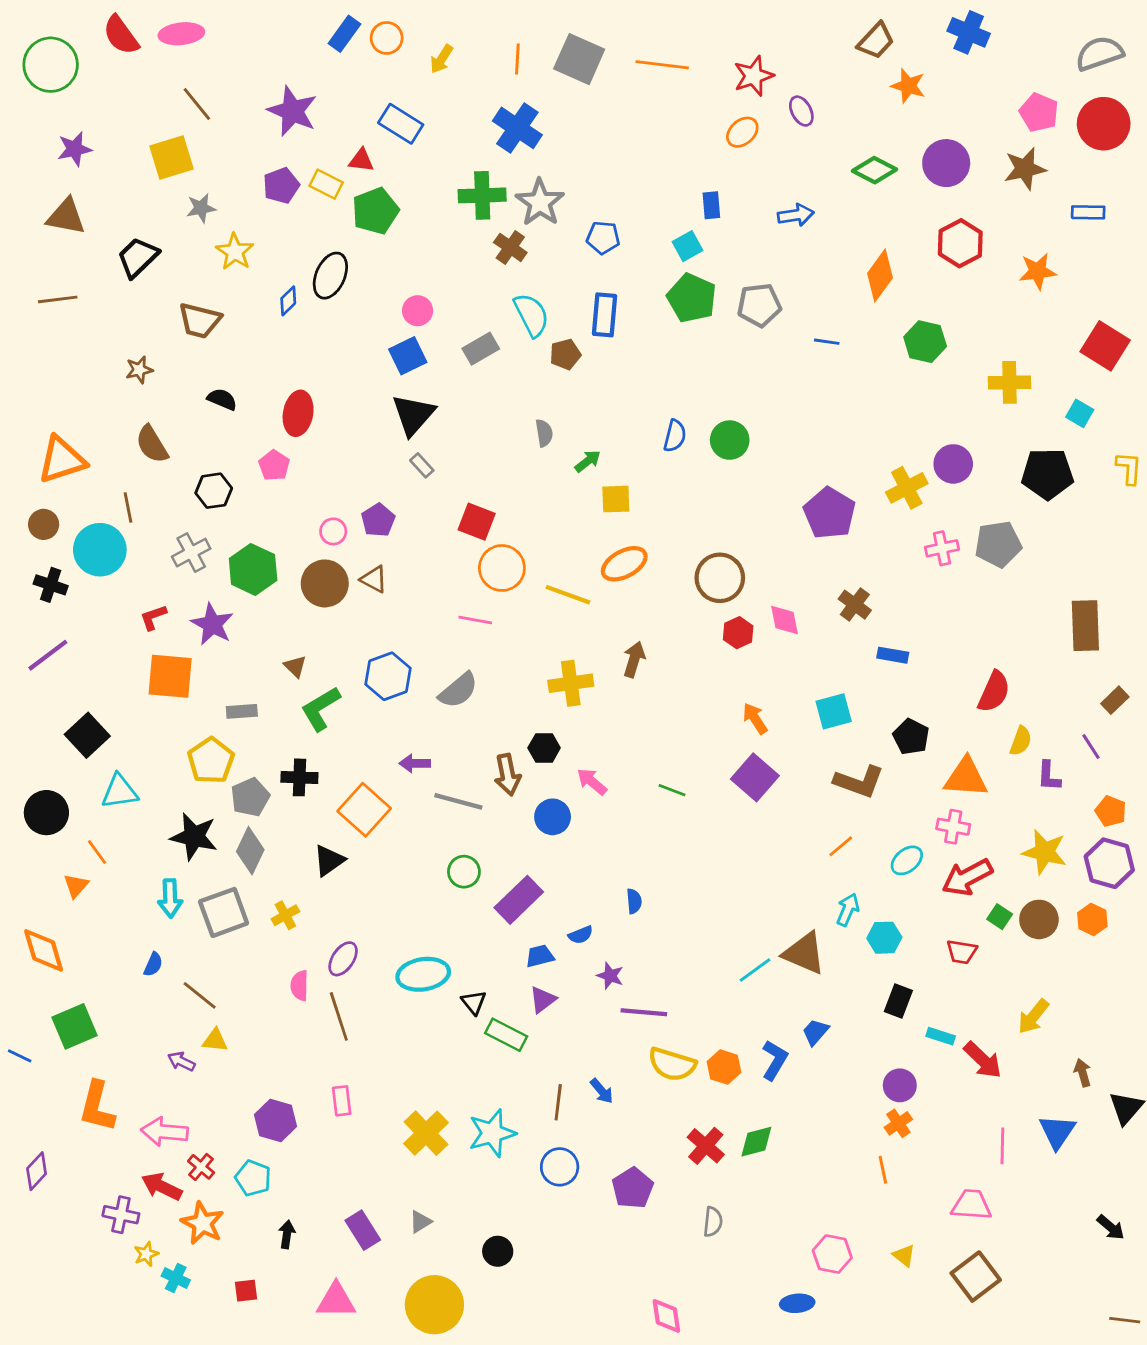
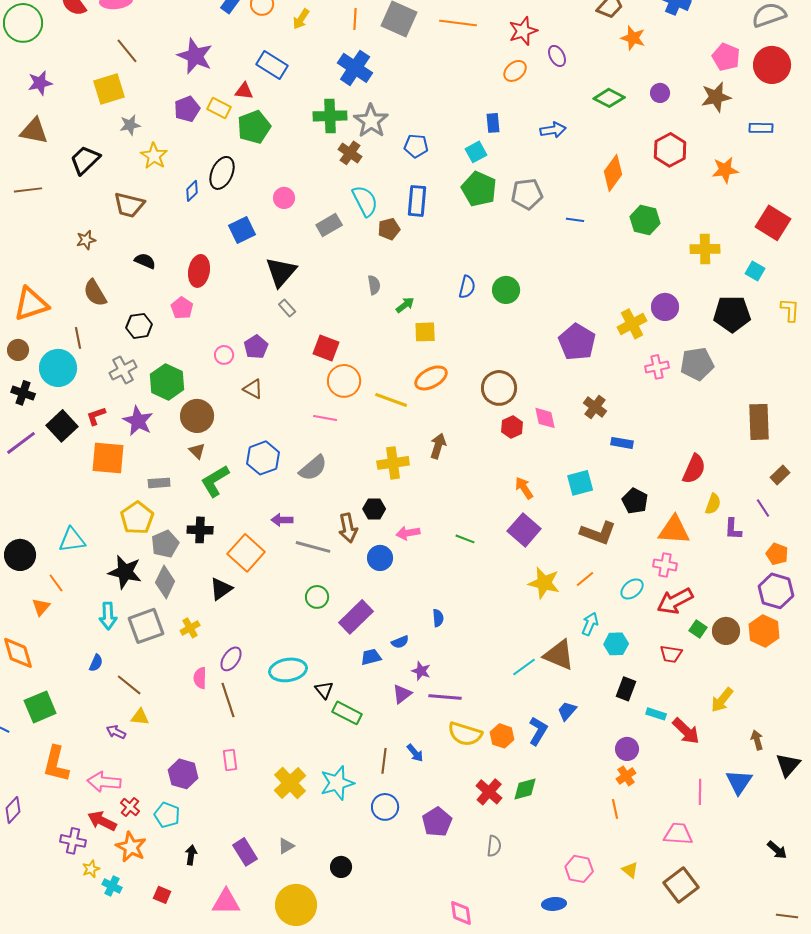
purple circle: (946, 163) -> (660, 93), size x0.6
blue square: (408, 356) -> (242, 230), moved
brown circle: (325, 583) -> (197, 416), moved
black square: (87, 735) -> (62, 426), moved
pink arrow: (592, 782) -> (408, 533), turned -50
yellow star: (1045, 852) -> (544, 583), moved
orange hexagon: (1092, 919) -> (764, 631), size x1.4
purple triangle: (543, 1000) -> (402, 694), moved
red square: (246, 1291) -> (162, 895), turned 30

